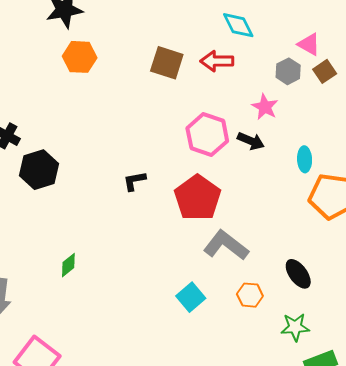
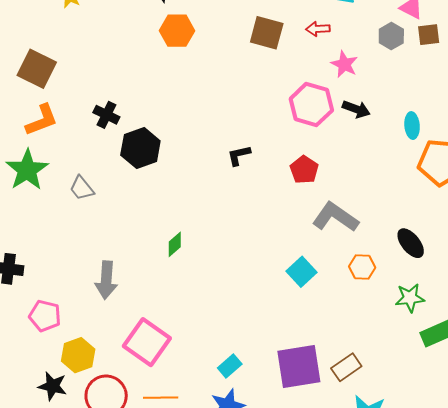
red arrow: (217, 61) -> (318, 29), size x0.7
brown square: (325, 71) -> (429, 35), turned 30
pink star: (265, 107) -> (344, 64), moved
red pentagon: (198, 198) -> (304, 170), size x0.6

